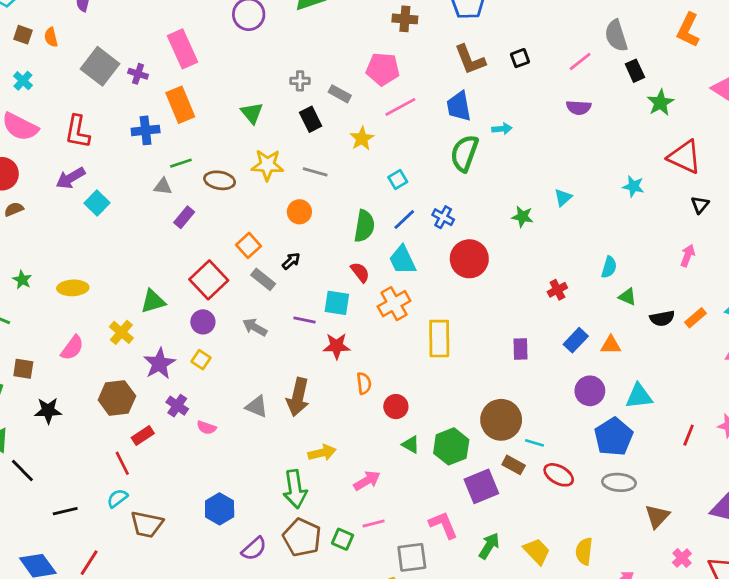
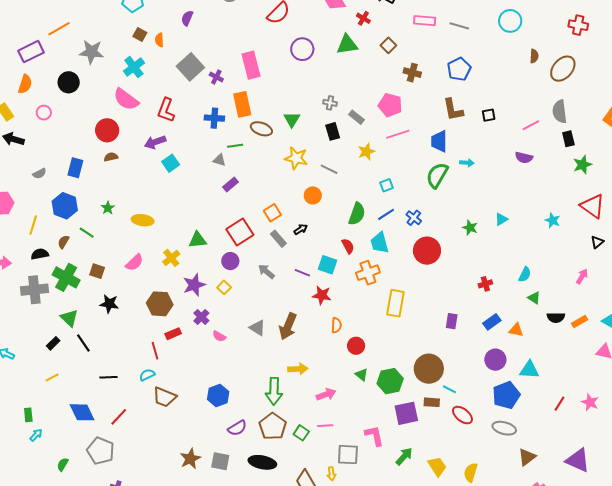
cyan cross: (23, 81) -> (134, 67), size x1.5
brown ellipse: (220, 180) -> (261, 129), moved
brown rectangle: (514, 465) -> (432, 402), turned -35

